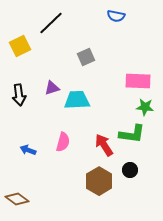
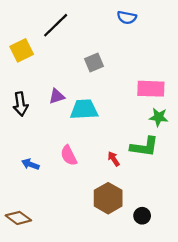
pink semicircle: (63, 142) -> (69, 155), turned 138
red arrow: (104, 145) -> (114, 159), size x0.6
black circle: (130, 170) -> (142, 216), moved

